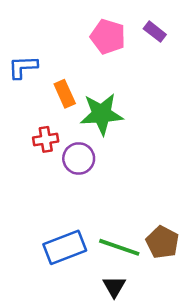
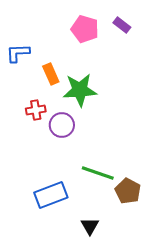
green line: (119, 247) -> (98, 173), moved

